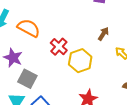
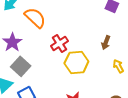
brown arrow: (103, 34) -> (106, 43), turned 152

